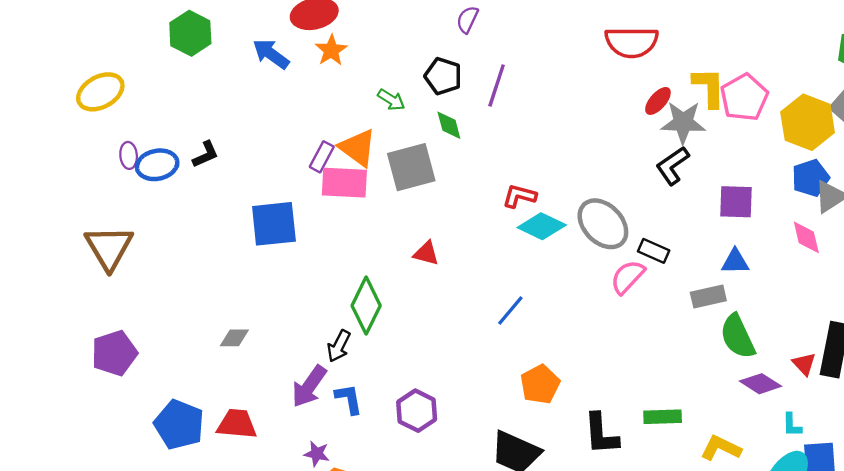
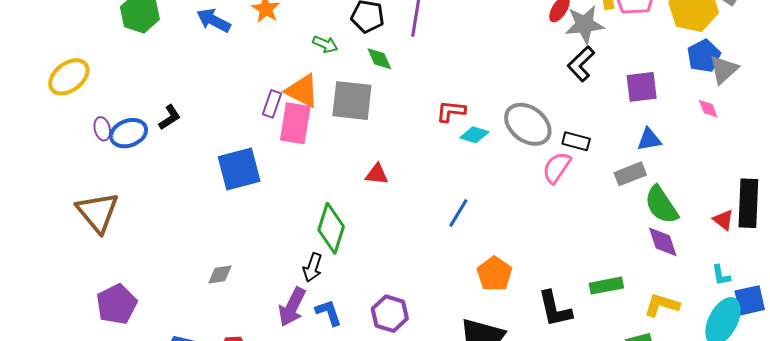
gray square: (411, 167) -> (352, 101), turned 30
pink rectangle: (344, 183) -> (295, 123), turned -75
cyan diamond: (542, 226) -> (474, 135), size x0.7
pink diamond: (806, 237) -> (708, 109), size x0.7
purple diamond: (760, 384) -> (663, 242), moved, turned 48

